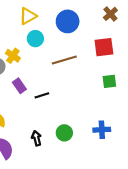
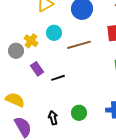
cyan circle: (35, 39) -> (54, 33), moved

